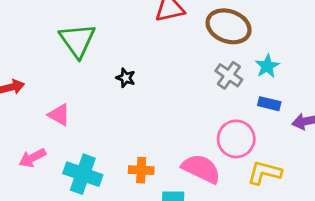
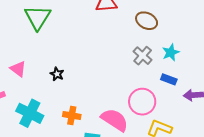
brown ellipse: (229, 26) -> (147, 21), size x0.7
black star: (126, 78) -> (57, 74), moved

